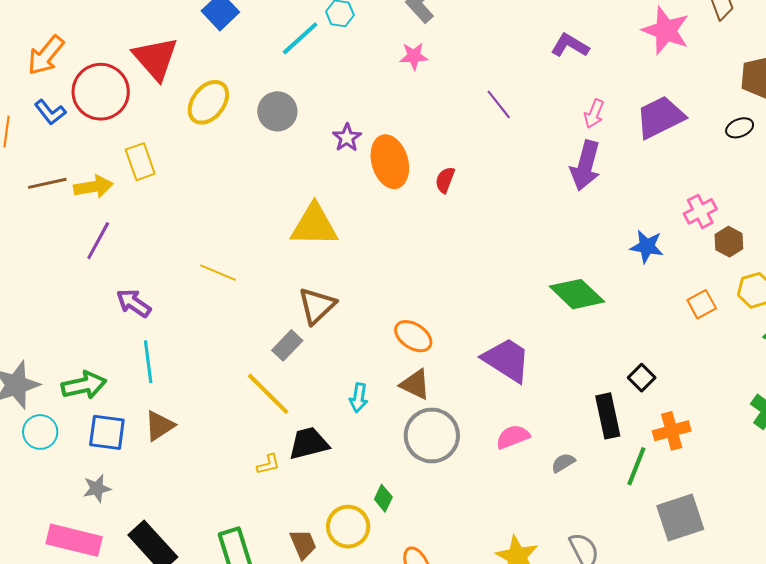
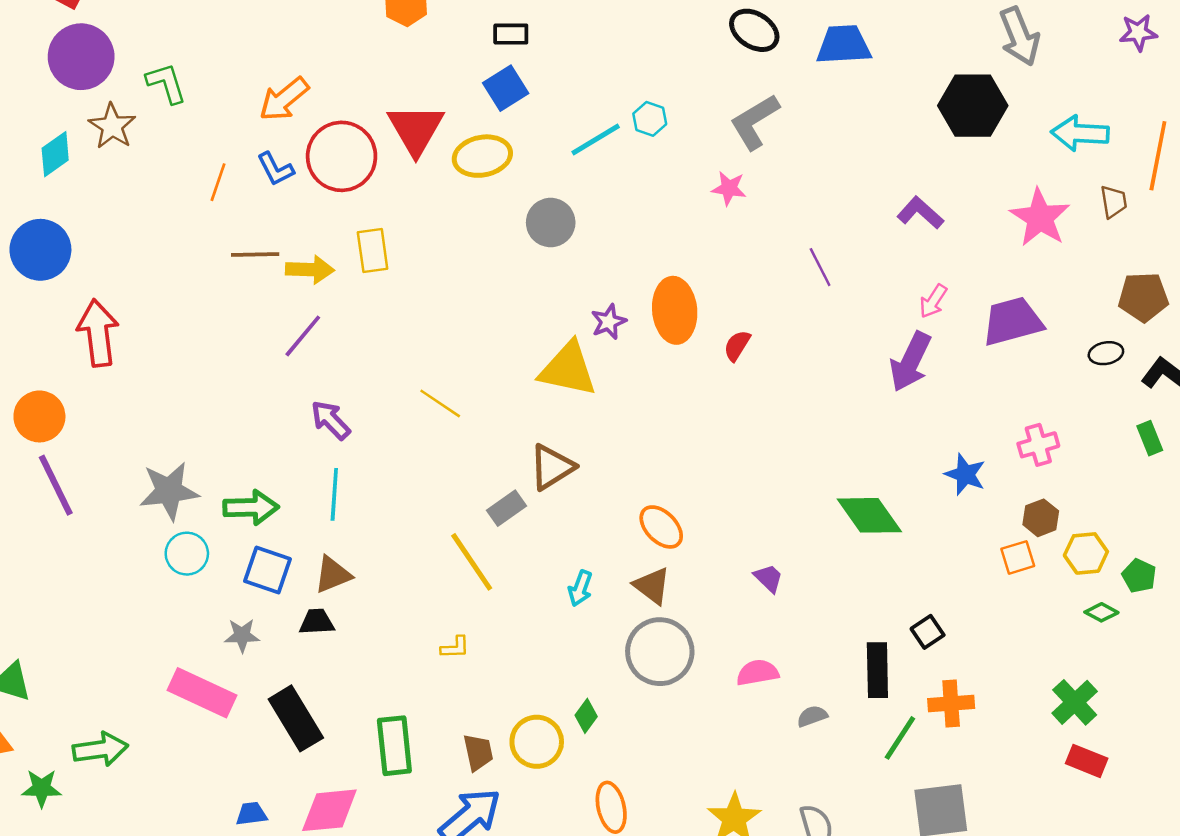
yellow ellipse: (208, 102) -> (482, 156), moved, turned 30
purple star: (347, 138) -> (609, 322), moved
brown hexagon: (729, 242) -> (1041, 518), moved
purple trapezoid: (507, 360) -> (769, 578), size x0.5
black trapezoid: (309, 443) -> (317, 622), moved, size x0.7

